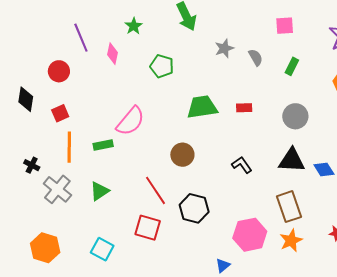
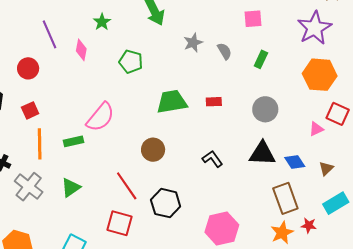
brown rectangle: (289, 207) -> (285, 198), moved
orange star: (291, 240) -> (282, 233), moved

